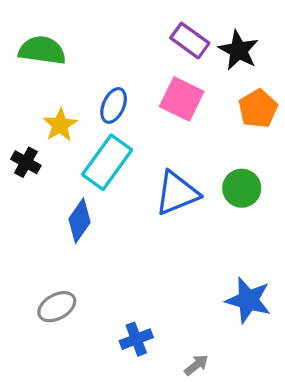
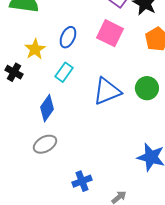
cyan rectangle: (107, 162) -> (64, 72), size x0.6
gray ellipse: (57, 307) -> (45, 144), moved

